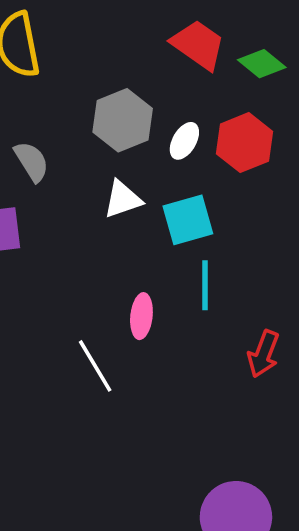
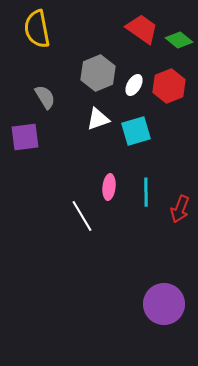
cyan line: (205, 285) -> (146, 192), moved

